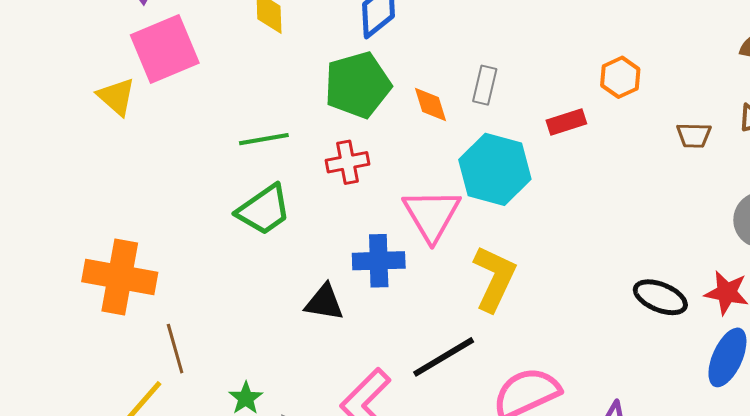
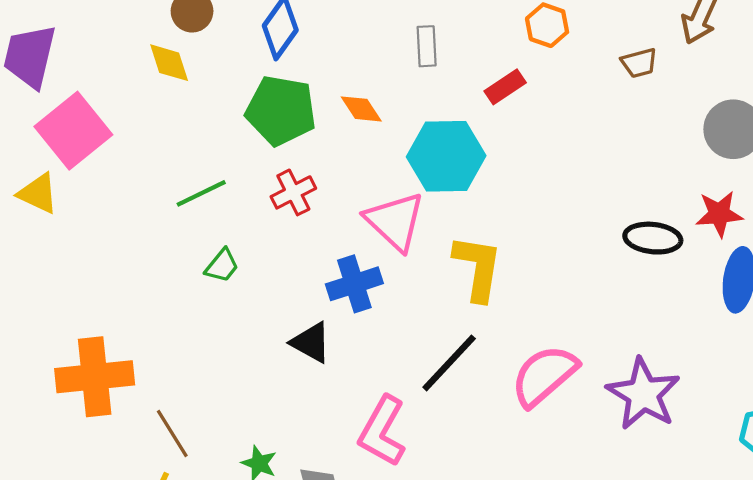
green pentagon: (358, 85) -> (281, 110), turned -30
gray rectangle: (485, 85) -> (427, 46), moved
green trapezoid: (264, 210) -> (222, 266), size x0.6
black triangle: (324, 302) -> (311, 342), turned 36

